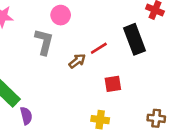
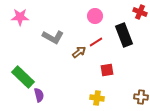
pink circle: (61, 15) -> (95, 16), moved
gray L-shape: (44, 42) -> (53, 37), turned 105

